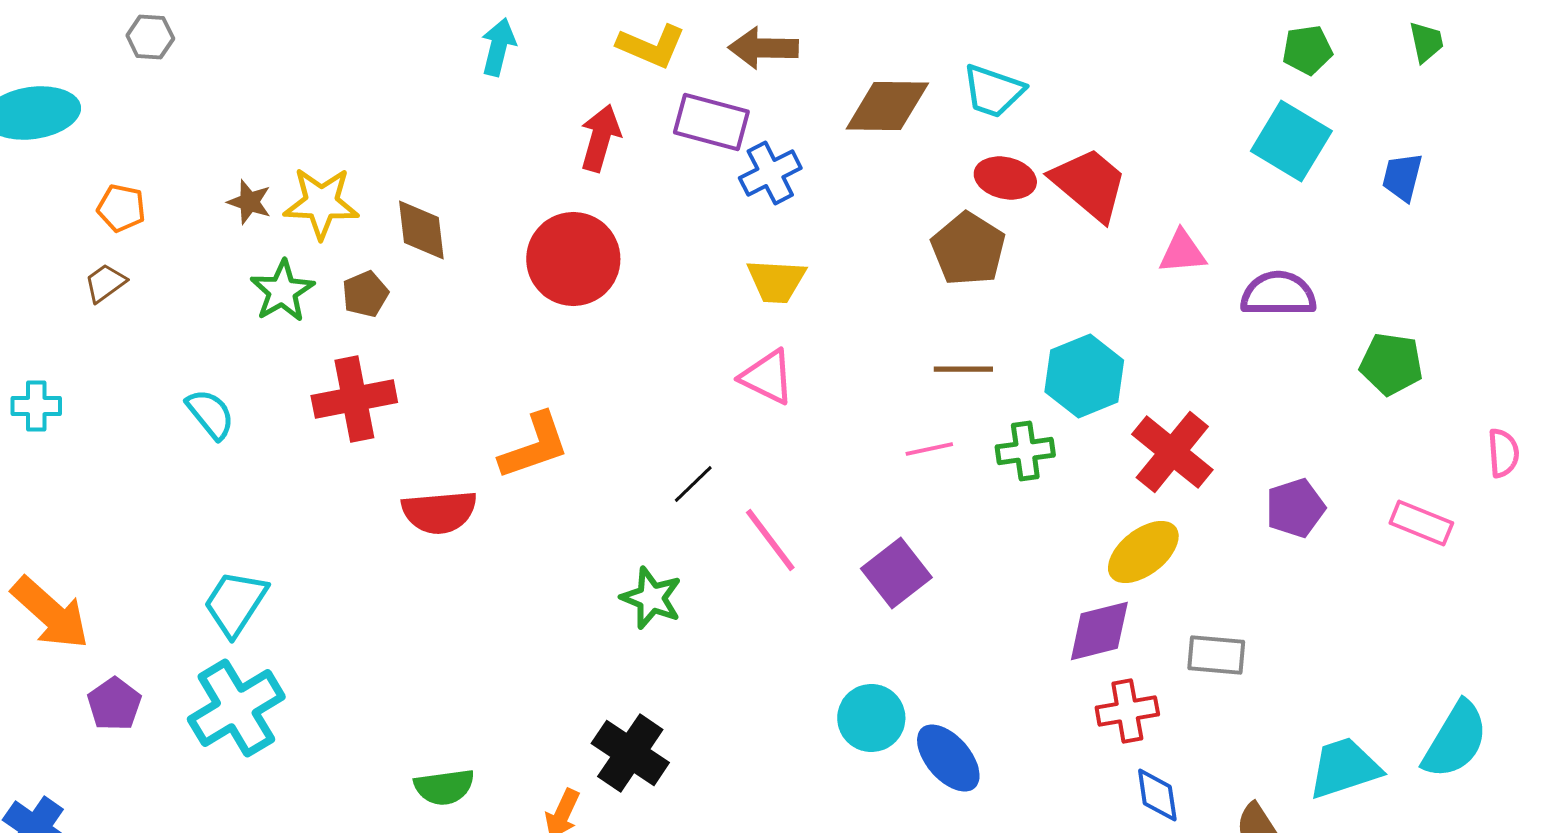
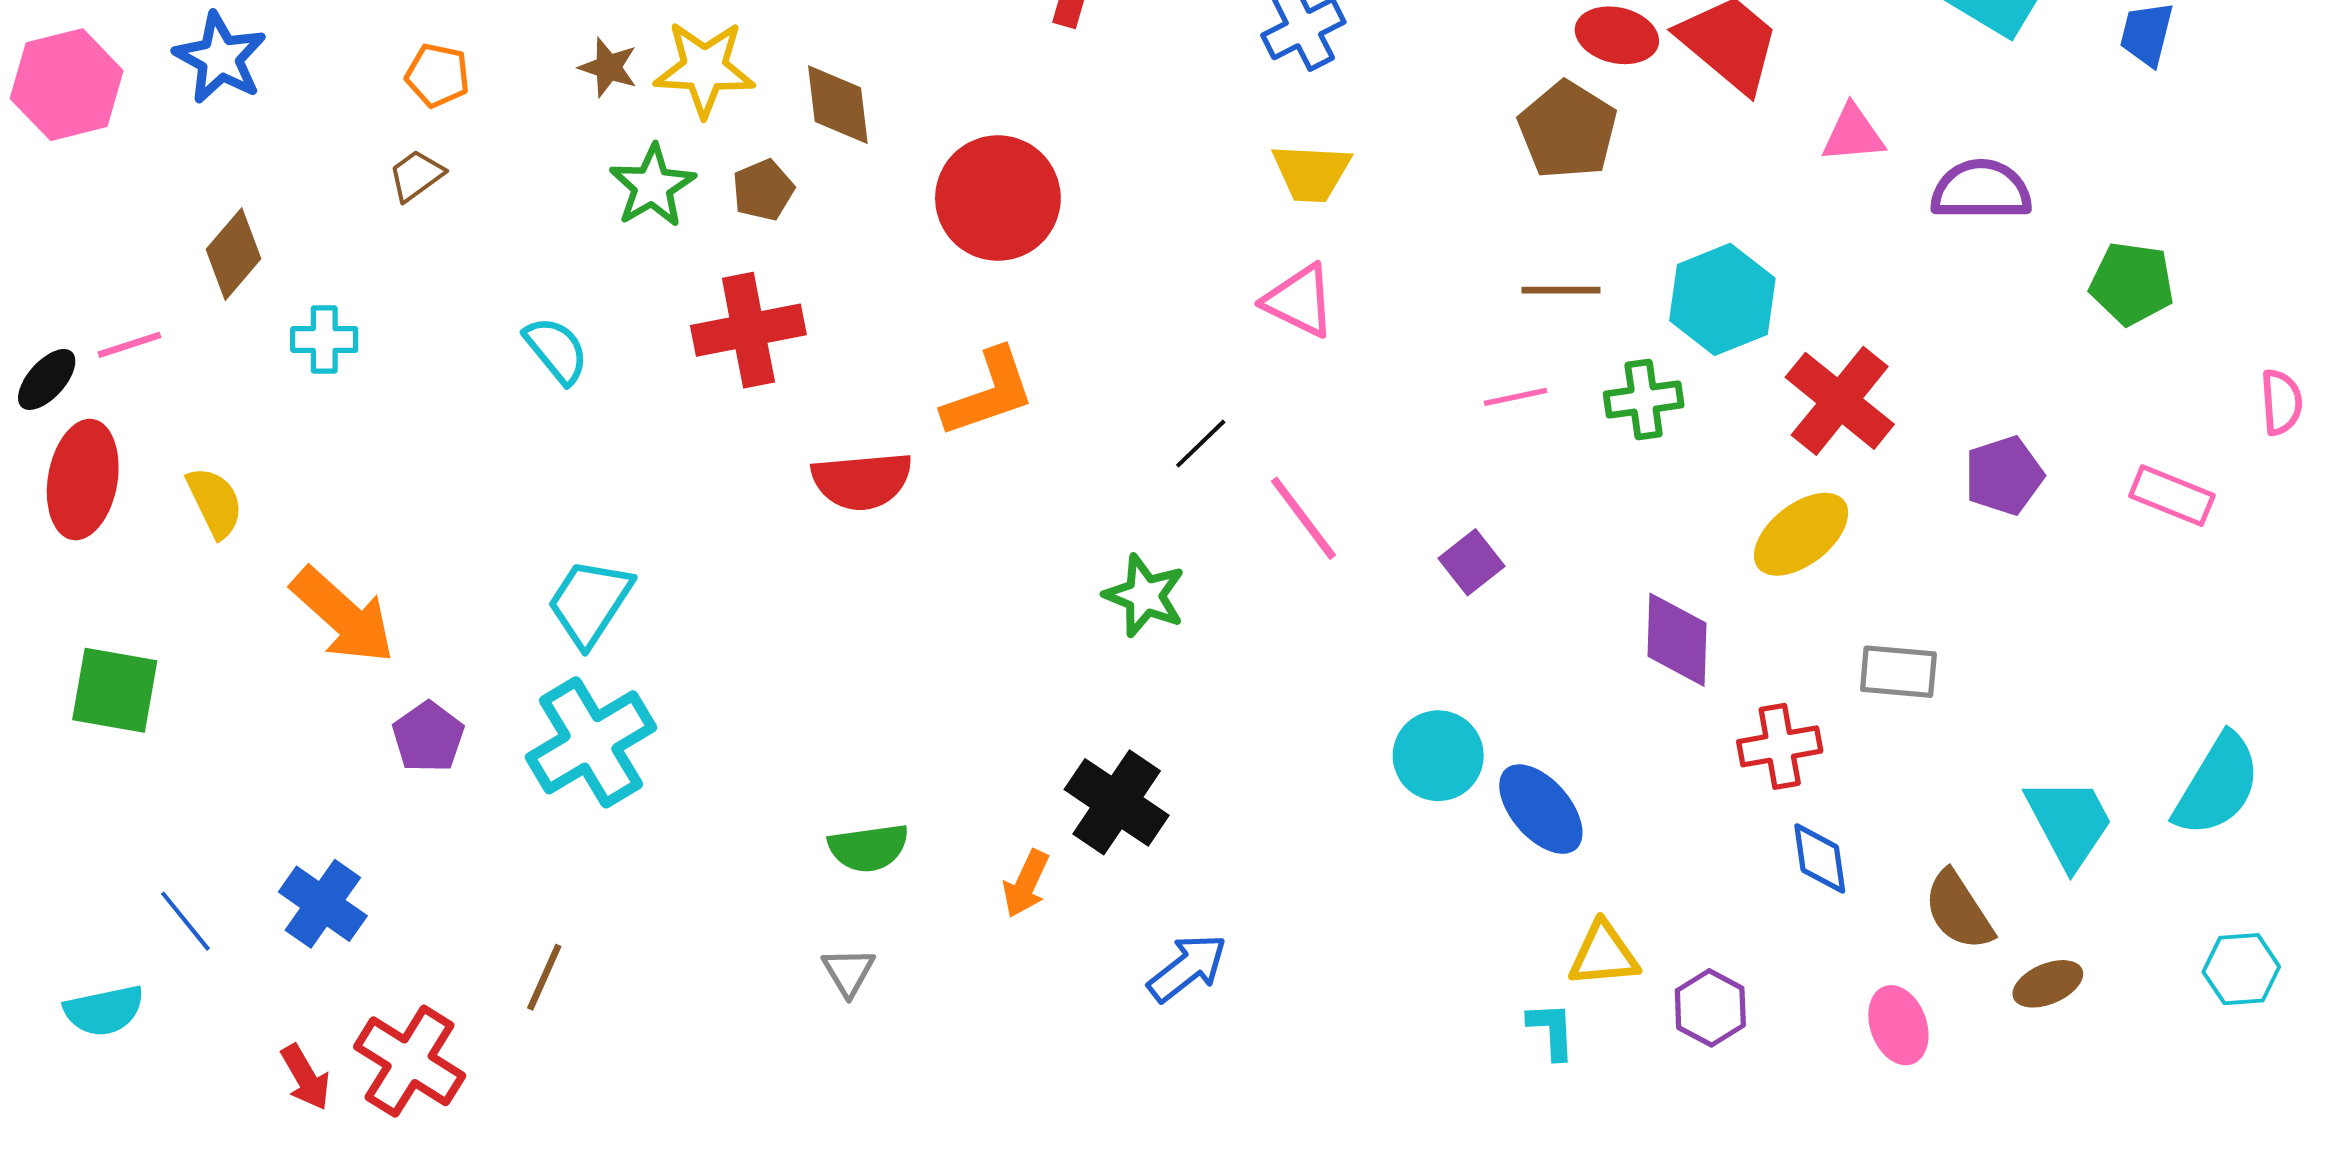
red circle: (573, 259) -> (998, 198), moved
purple square: (896, 573) -> (1472, 562), size x0.7
purple diamond: (1099, 631) -> (1677, 640), moved, turned -74
cyan trapezoid: (1344, 768) -> (2069, 822), turned 80

